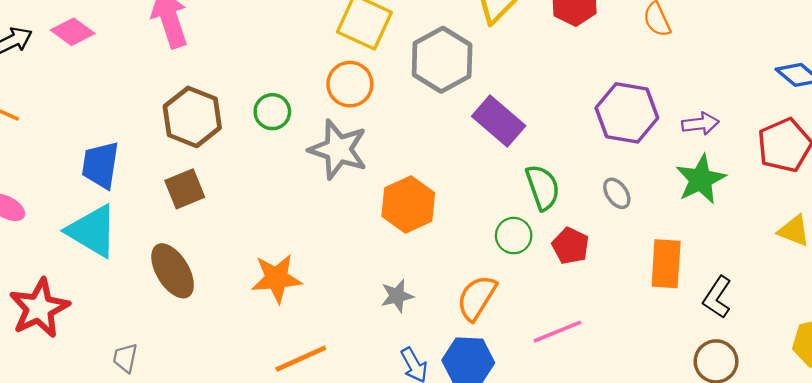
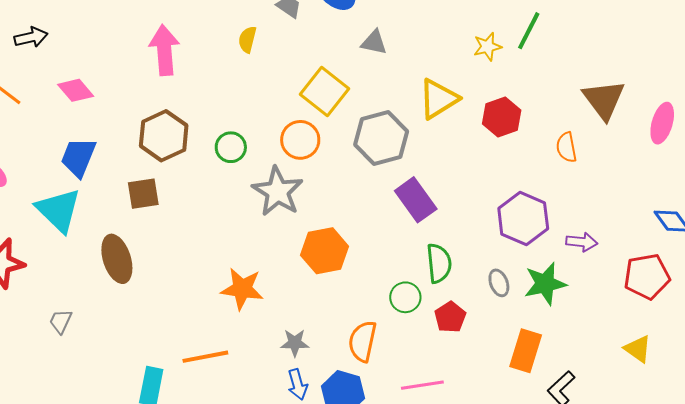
pink diamond: (73, 32) -> (76, 90), moved
green star: (701, 179) -> (545, 284), moved
orange star: (277, 278) -> (242, 289), moved
gray star: (397, 296) -> (295, 343), moved
orange semicircle: (477, 298) -> (362, 341), turned -33

